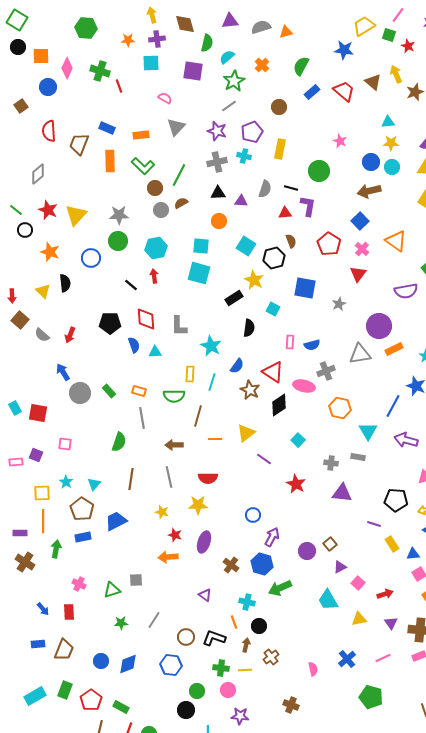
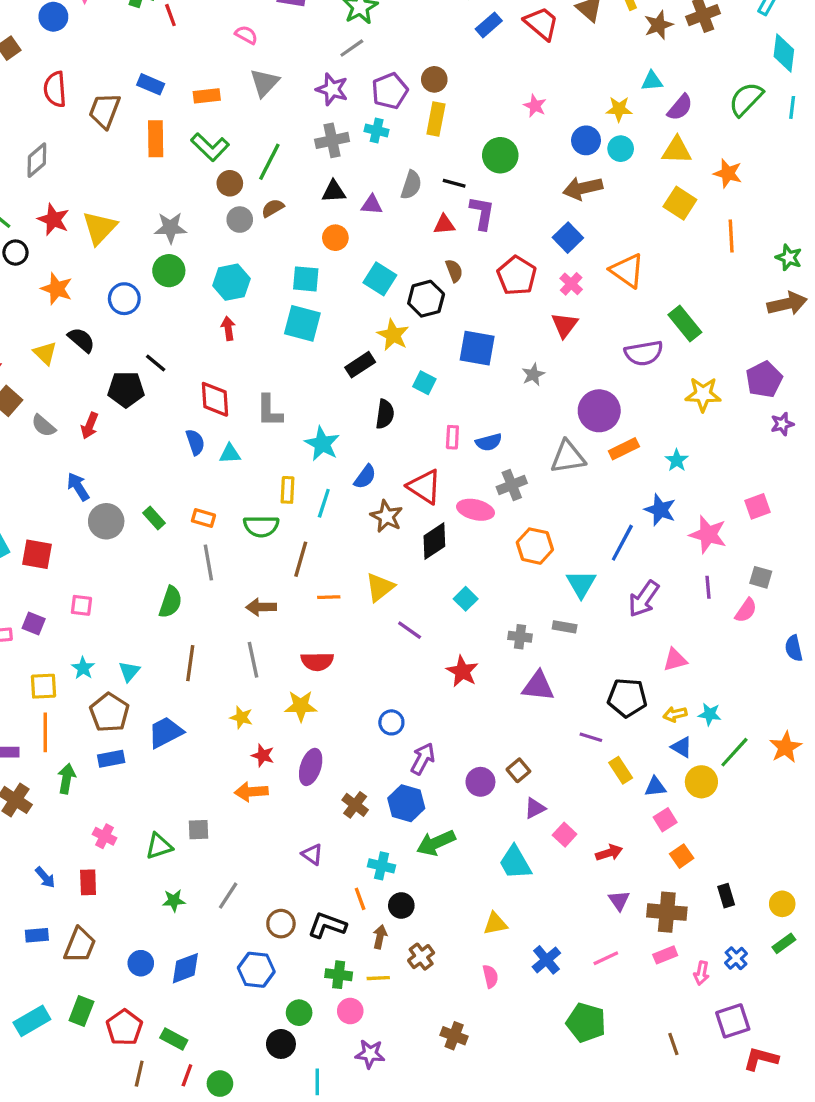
brown circle: (279, 107) -> (434, 79), moved
cyan triangle: (388, 122) -> (652, 81), moved
black semicircle: (65, 283) -> (81, 340), turned -42
black line: (131, 285) -> (156, 363), moved
black pentagon: (110, 323) -> (126, 389), moved
purple arrow: (406, 440) -> (644, 599), turned -70
yellow triangle: (359, 619) -> (495, 924), moved

